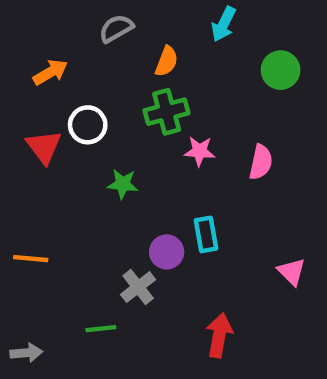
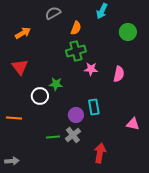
white circle: (88, 125) -> (40, 96), moved
pink triangle: (291, 272) -> (133, 124), turned -32
gray cross: (138, 287) -> (73, 135), moved
green line: (101, 329) -> (53, 137), moved

